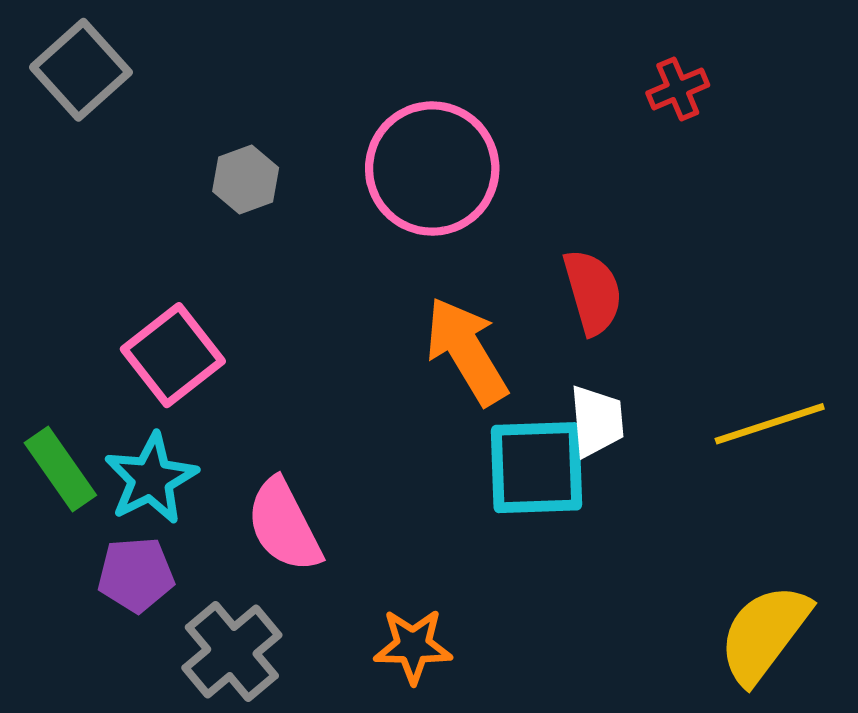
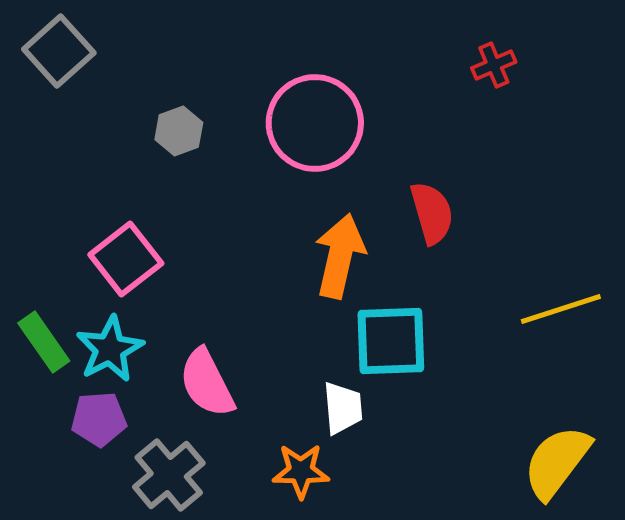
orange arrow: (466, 351) -> (340, 256), turned 44
white trapezoid: (597, 421) -> (343, 408), moved

